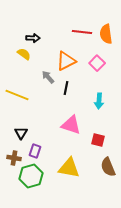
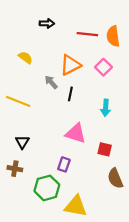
black arrow: (33, 38) -> (47, 23), moved
purple rectangle: (35, 151) -> (64, 164), moved
yellow triangle: (69, 168) -> (76, 206), moved
green hexagon: (31, 176) -> (47, 188), moved

